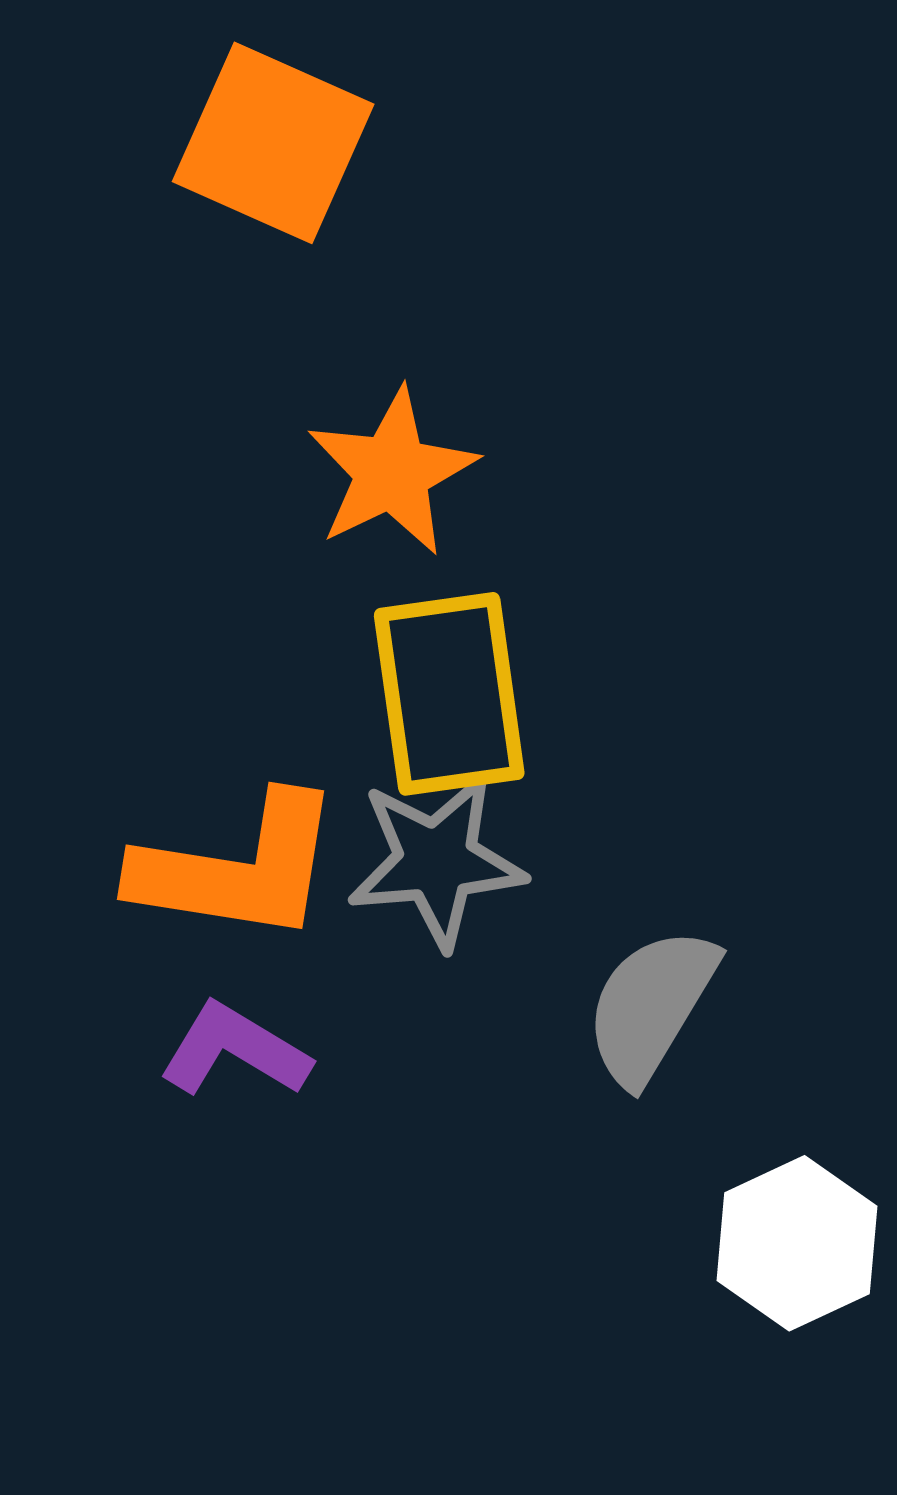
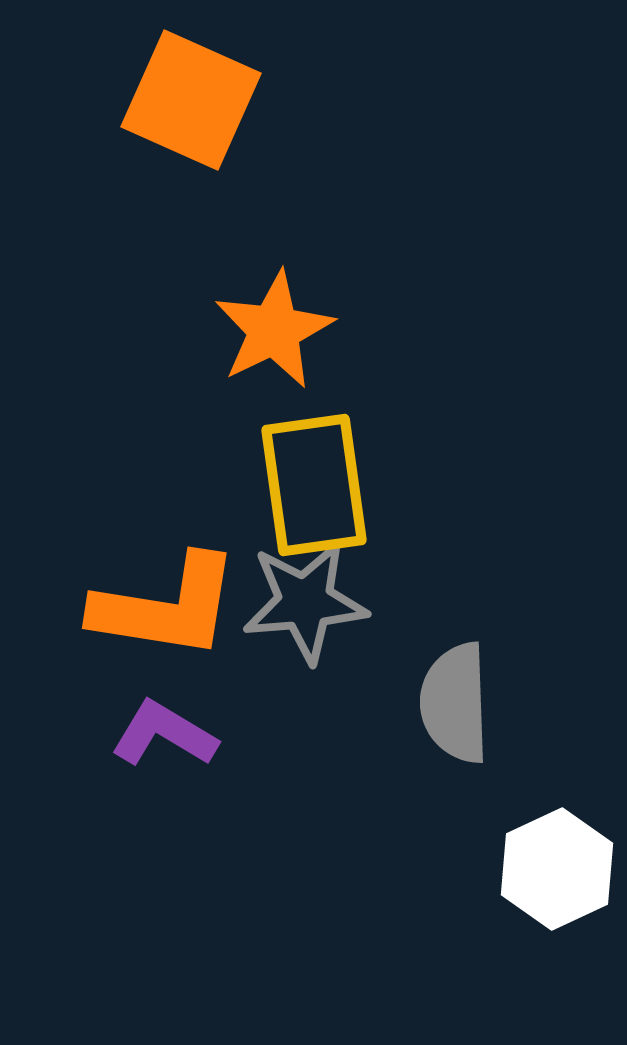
gray semicircle: (651, 1006) -> (455, 703), turned -33

